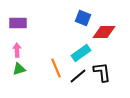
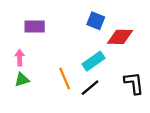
purple rectangle: (18, 23) -> (35, 26), moved
black L-shape: (102, 72) -> (134, 83), moved

